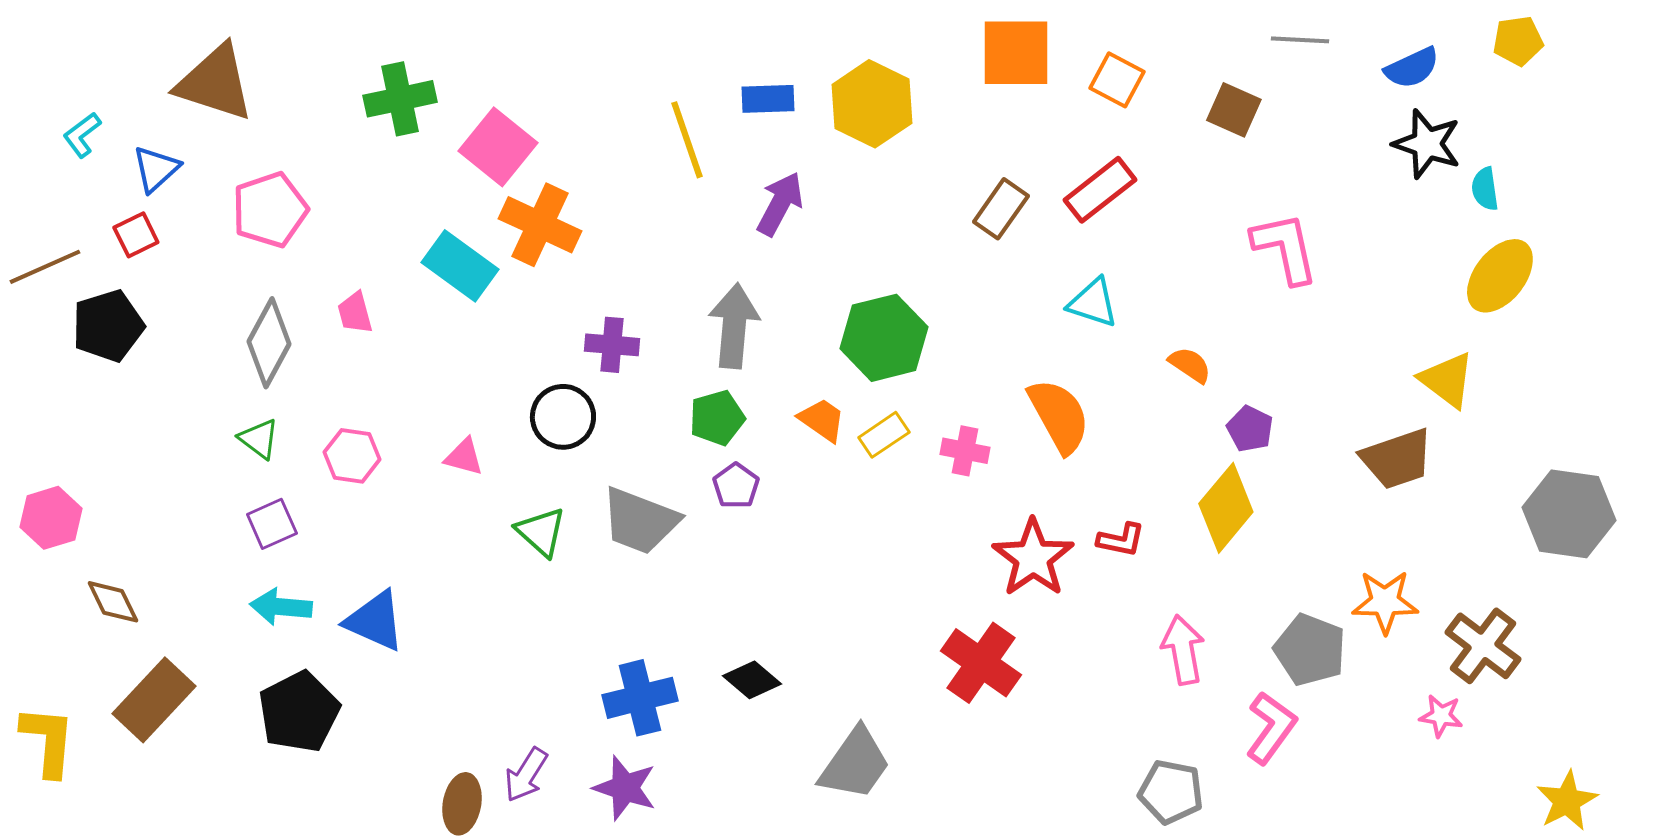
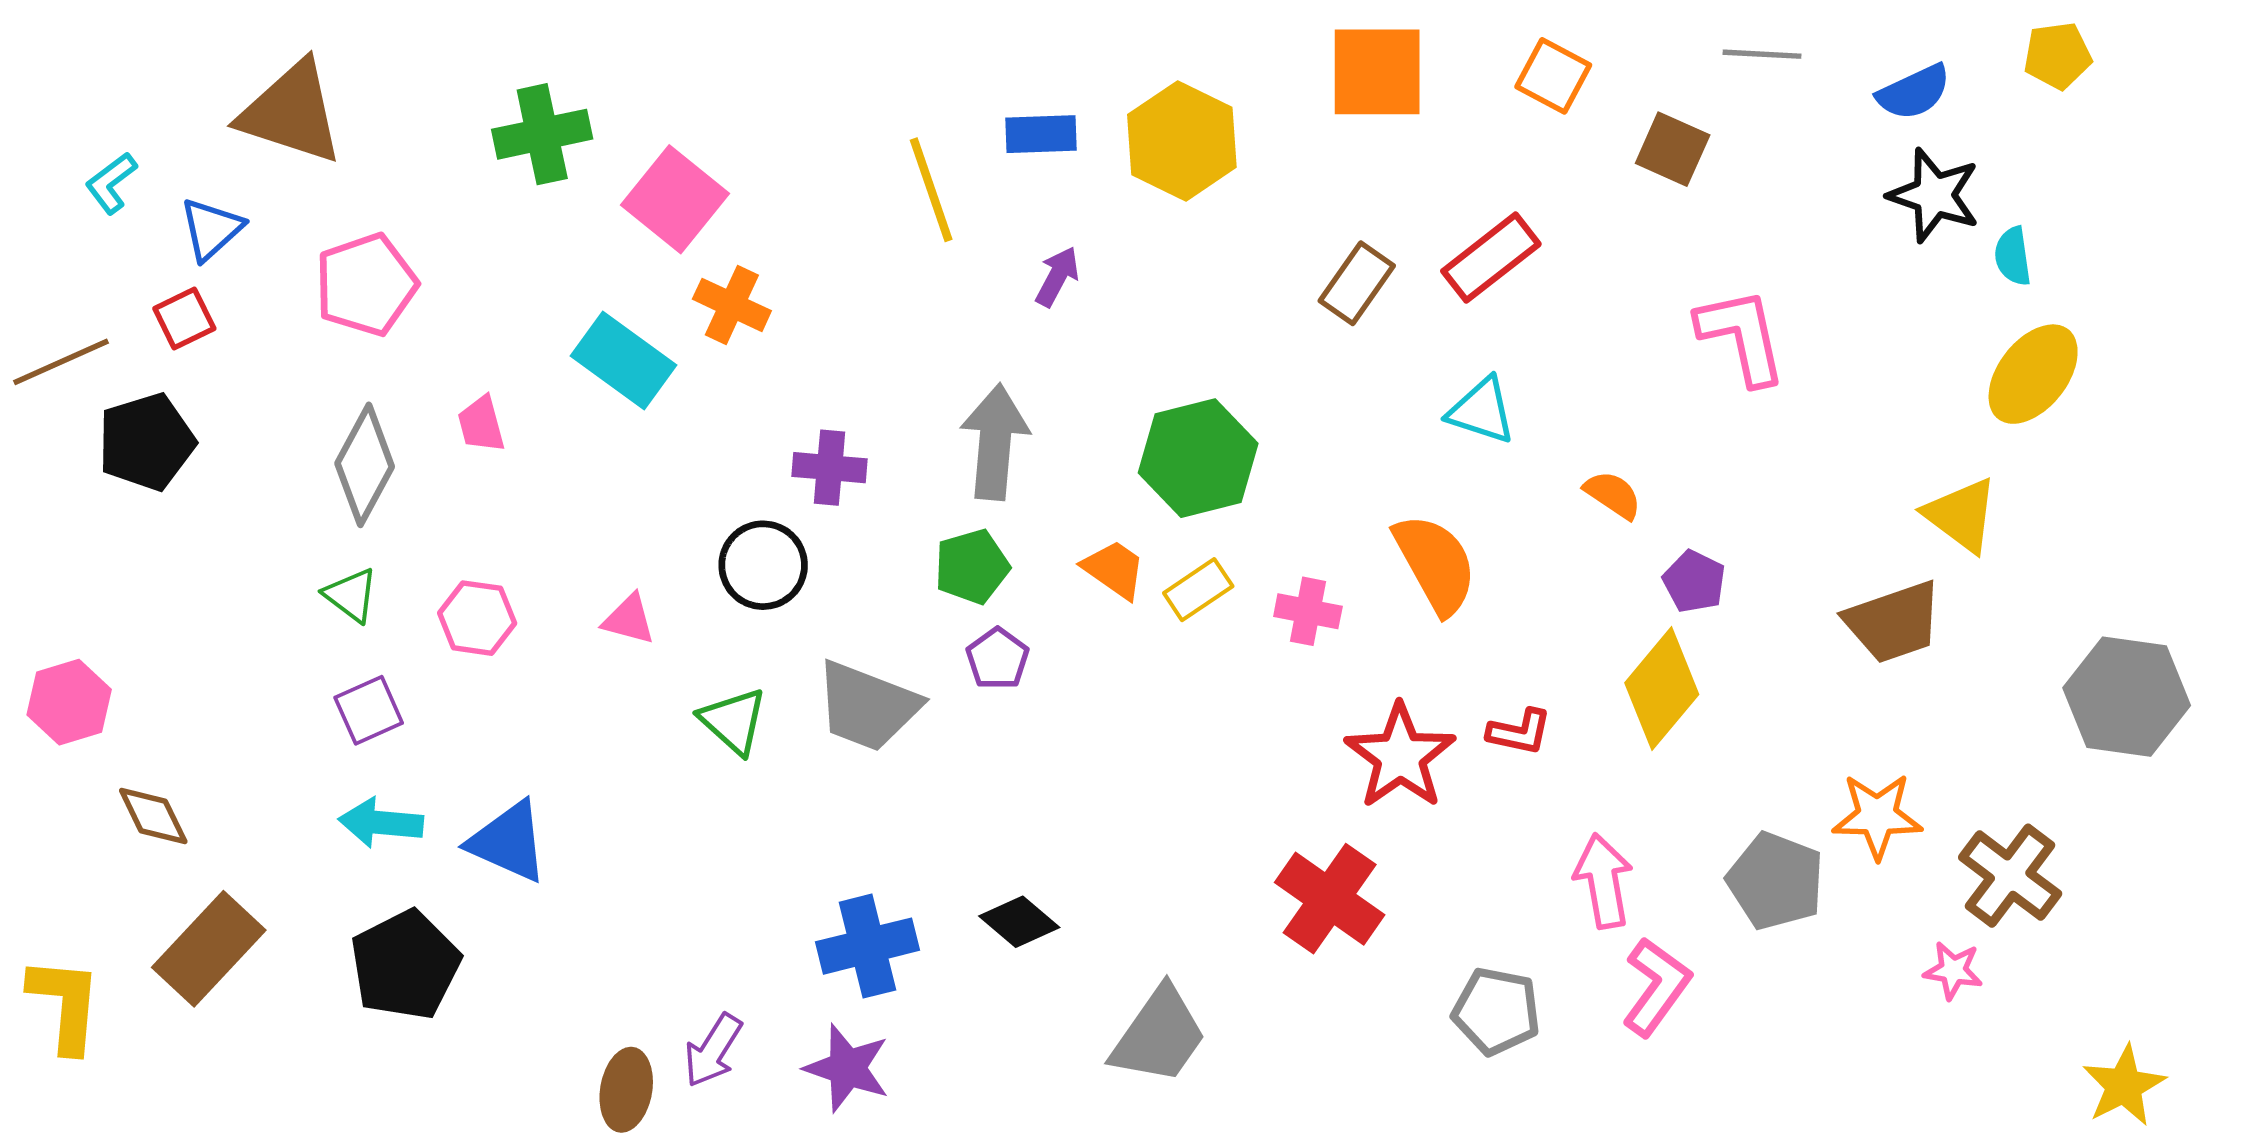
orange square: (1117, 80) -> (1553, 76), moved
purple arrow: (780, 204) -> (1057, 277), size x0.7
orange cross: (540, 225) -> (732, 305), size x0.7
pink L-shape: (1271, 728) -> (1656, 987), moved
gray pentagon: (1171, 792) -> (1496, 1011), moved

